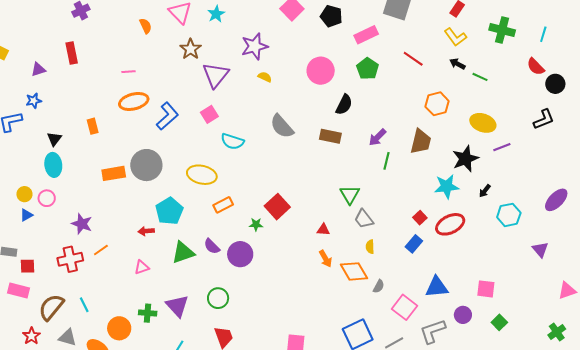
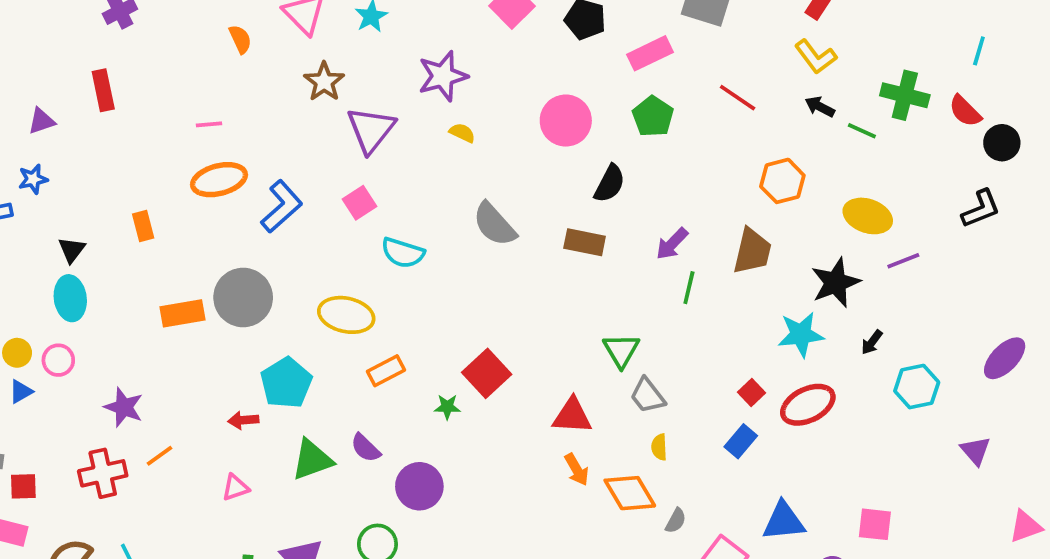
green cross: (502, 30) -> (905, 95), moved
red triangle: (323, 230) -> (572, 416), size x1.6
purple circle: (240, 254) -> (419, 486), moved

